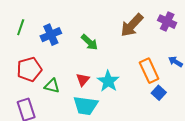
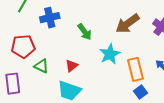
cyan star: (108, 81) -> (110, 54), moved

